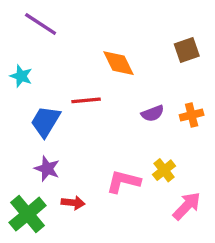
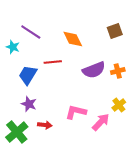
purple line: (41, 24) -> (31, 32), moved
purple semicircle: (153, 113) -> (94, 70), size x1.6
yellow cross: (164, 170) -> (119, 105), moved
pink arrow: (187, 206) -> (101, 122), moved

